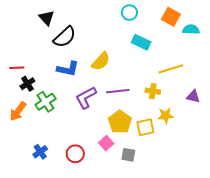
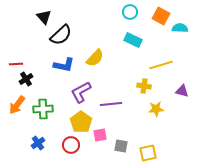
cyan circle: (129, 13) -> (130, 12), moved
purple line: (118, 91) -> (111, 104), moved
green cross: (46, 102) -> (43, 109), moved, turned 30
yellow pentagon: (120, 122) -> (81, 122), moved
yellow square: (145, 127) -> (148, 153), moved
pink square: (106, 143) -> (100, 135), turned 32

